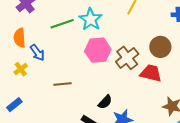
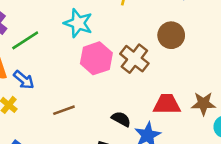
green line: (62, 24) -> (25, 40), moved
red trapezoid: (151, 73) -> (167, 104), moved
black semicircle: (105, 102) -> (121, 119), turned -91

